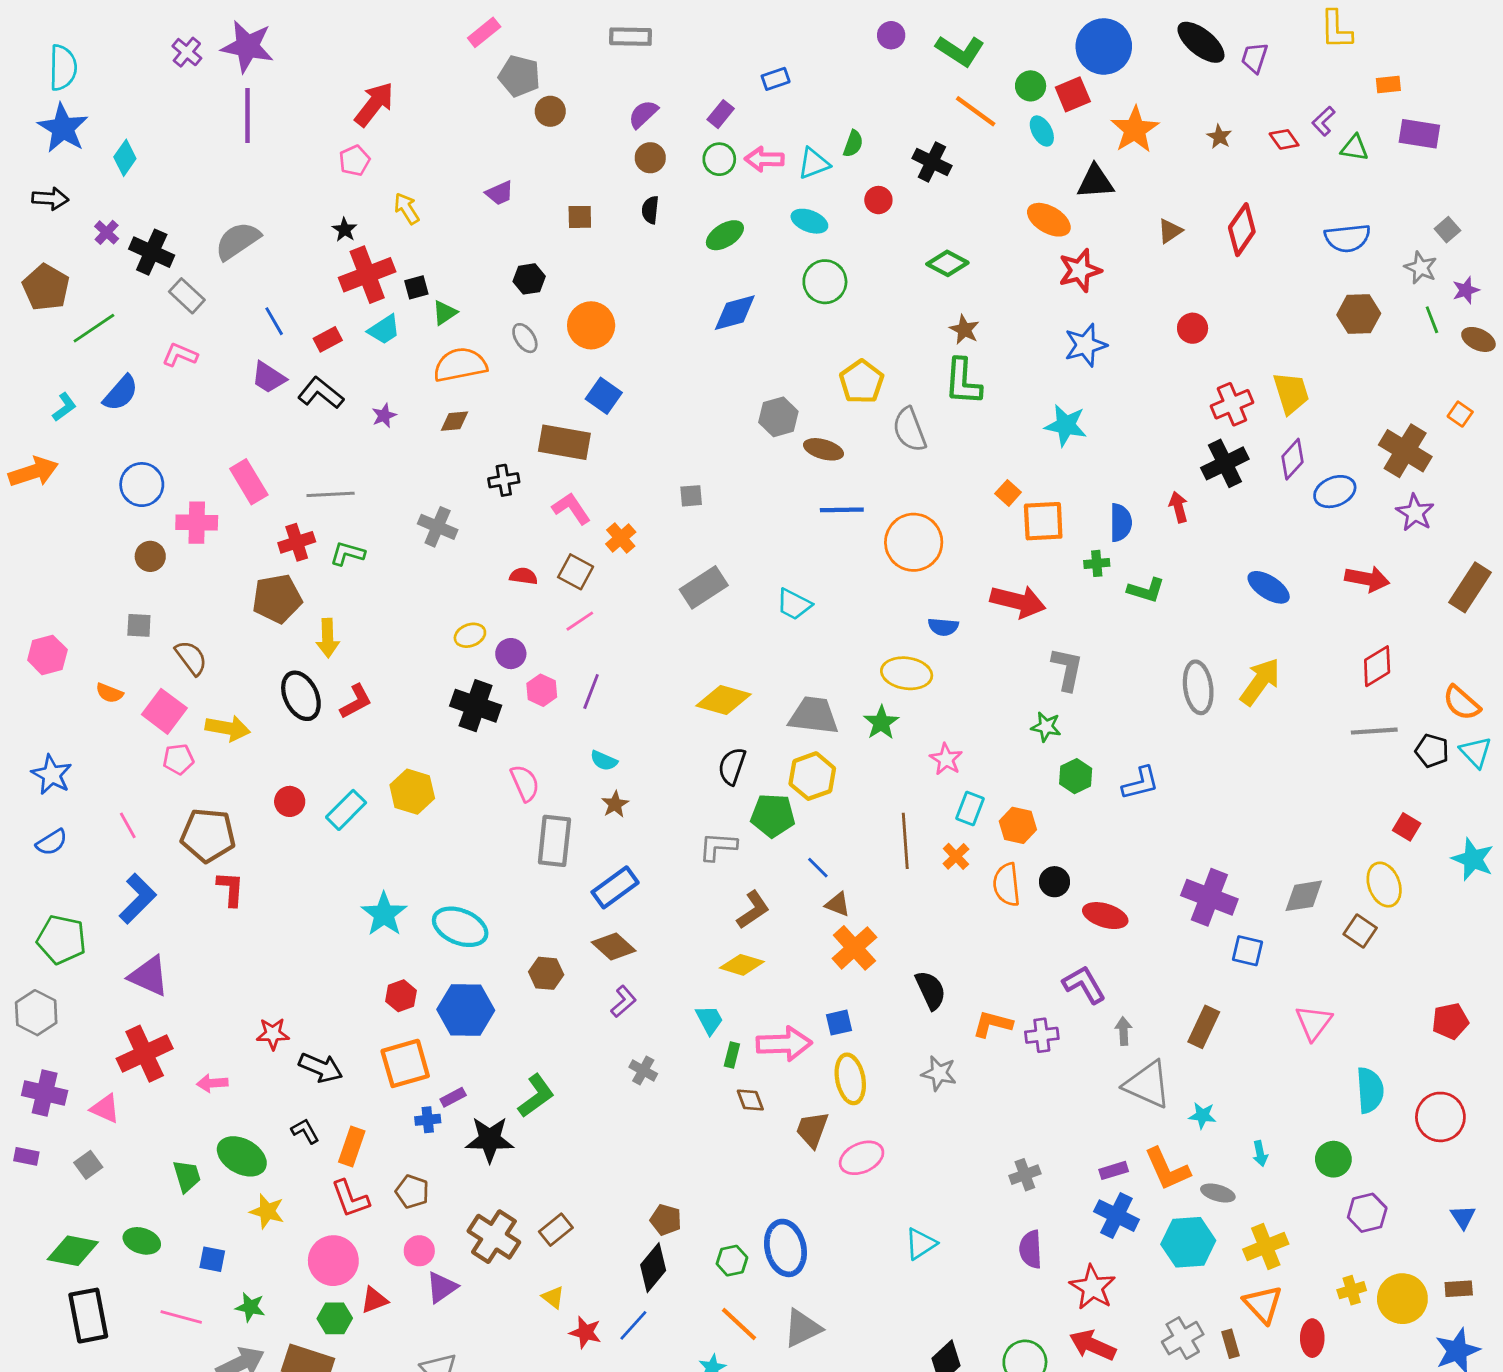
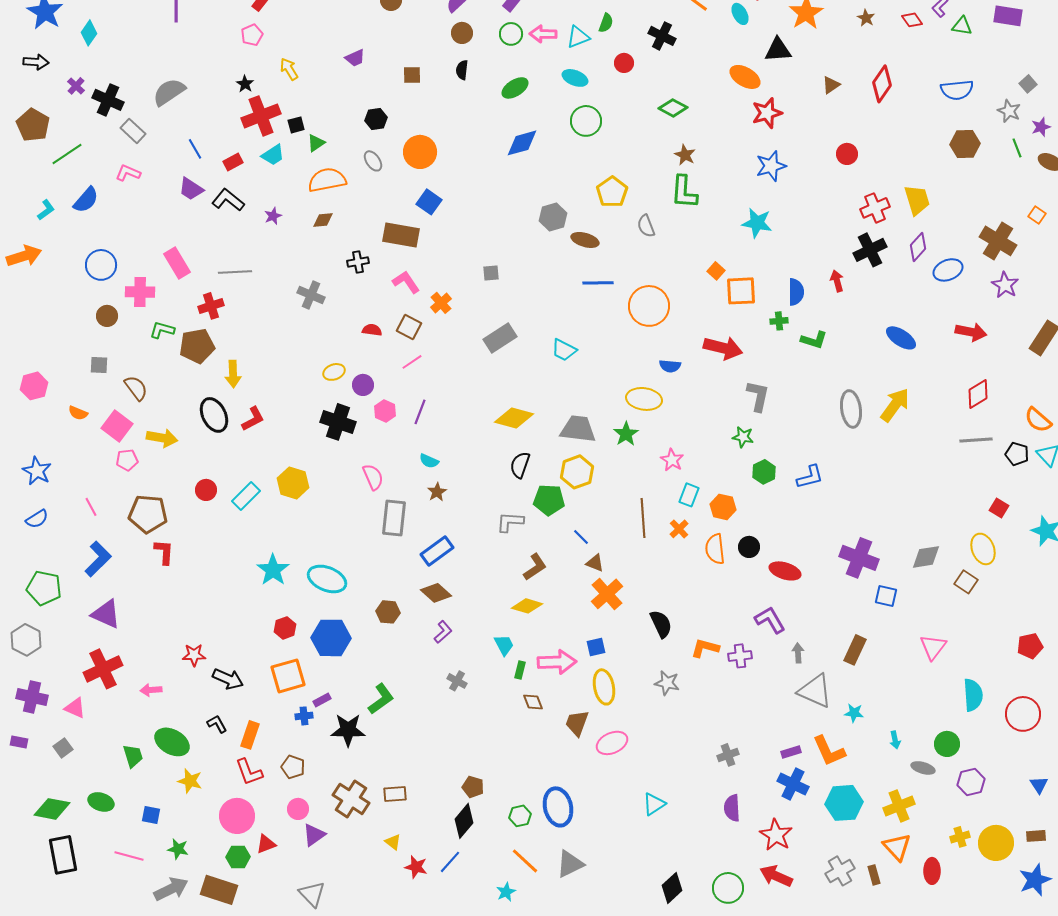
gray semicircle: (909, 430) -> (646, 226), size x0.7
green L-shape: (347, 554) -> (162, 330), moved
gray ellipse: (1218, 1193) -> (923, 768), moved
brown rectangle: (556, 1230) -> (395, 794), turned 35

